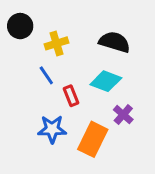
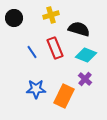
yellow cross: (56, 43) -> (51, 15), moved
cyan diamond: (106, 81) -> (86, 55), moved
red rectangle: (71, 96) -> (55, 48), moved, size x1.5

